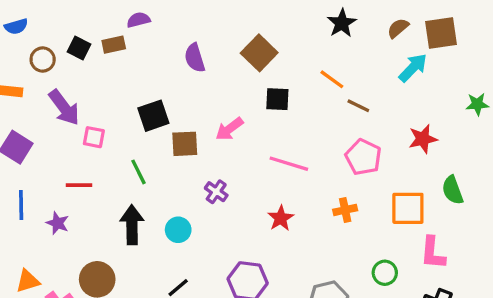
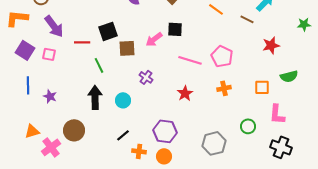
black square: (277, 99) -> (175, 29), moved
brown line: (358, 106) -> (247, 19), moved
pink square: (94, 137) -> (49, 54), moved
pink pentagon: (363, 157) -> (222, 56), moved
red line: (79, 185) -> (82, 42), moved
green semicircle: (453, 190) -> (289, 76), turned -84
orange square: (408, 208) -> (262, 87), size x0.7

